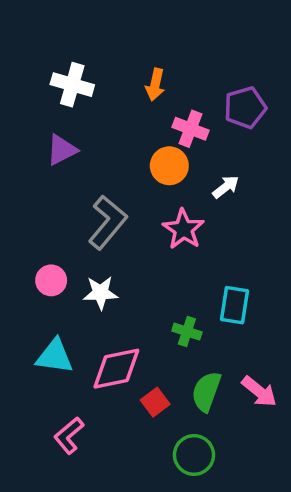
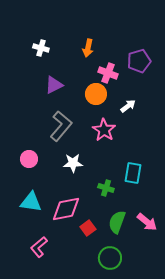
white cross: (72, 85) -> (41, 48), size x0.7
purple triangle: (62, 150) -> (54, 85), moved
white star: (101, 293) -> (73, 163), moved

